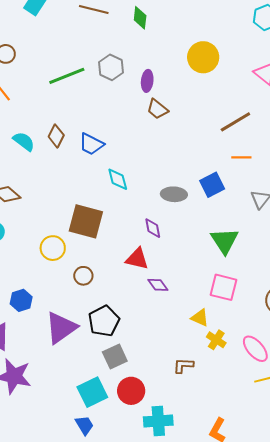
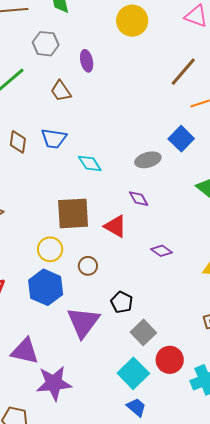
gray hexagon: (111, 67) -> (46, 44), moved
brown trapezoid: (157, 109) -> (61, 91), moved, turned 35
red triangle: (137, 259) -> (115, 226), moved, turned 35
blue hexagon: (21, 300) -> (46, 287), moved, size x1.6
black pentagon: (104, 321) -> (122, 302), size x0.7

